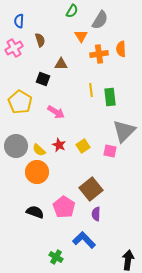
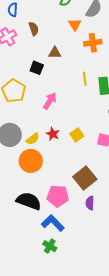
pink arrow: (56, 112) -> (50, 101), turned -90
yellow semicircle: (39, 150) -> (33, 139), turned -80
pink pentagon: (64, 207) -> (58, 196), turned -30
black semicircle: (35, 212) -> (29, 201), size x1.4
blue L-shape: (84, 240) -> (53, 223), moved

